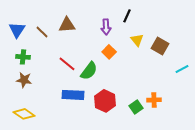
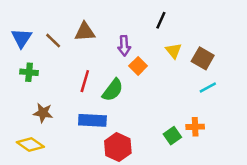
purple arrow: (106, 27) -> (124, 46), moved
red line: (67, 64) -> (85, 81), turned 66
cyan line: (182, 69) -> (208, 87), moved
brown star: (24, 80) -> (43, 113), moved
red hexagon: (105, 101) -> (118, 147), moved

